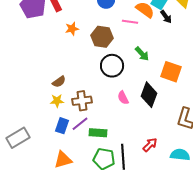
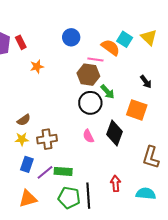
black arrow: (166, 17) -> (146, 82), moved
brown hexagon: (102, 37) -> (88, 75), moved
black circle: (112, 66) -> (90, 103), moved
purple line: (80, 124) -> (45, 172), moved
red arrow: (150, 145) -> (116, 184), turned -49

